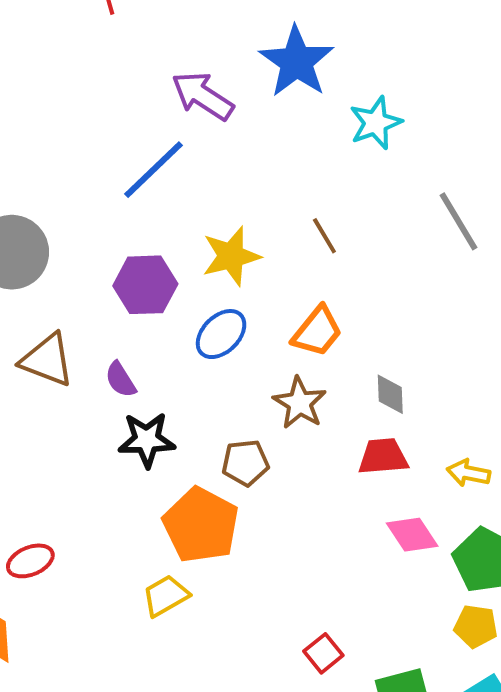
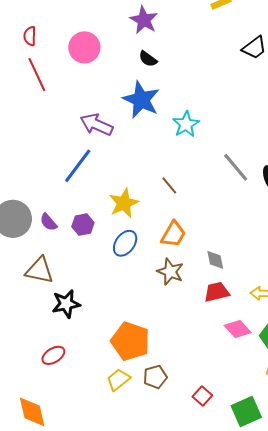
purple hexagon: (145, 285) -> (83, 225), size x0.7
purple semicircle: (121, 380) -> (48, 222), moved
black star: (147, 440) -> (66, 304), moved
brown pentagon: (245, 463) -> (155, 377), moved
red ellipse: (30, 561) -> (53, 355), moved

